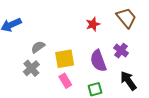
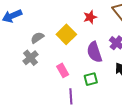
yellow square: (65, 59) -> (66, 34), moved, turned -36

